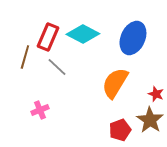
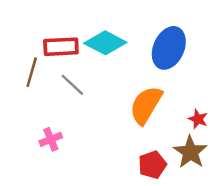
red rectangle: (48, 37) -> (61, 47), turned 64

